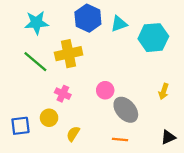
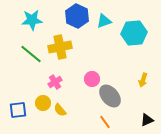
pink cross: (63, 94) -> (55, 82), turned 32
yellow semicircle: (73, 134) -> (60, 110), moved, turned -72
orange line: (120, 139) -> (105, 122), turned 48

